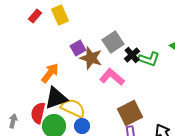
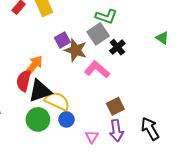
green L-shape: (149, 59) -> (106, 17), moved
red semicircle: (38, 113) -> (24, 81), moved
brown square: (130, 113) -> (115, 106), size x0.7

